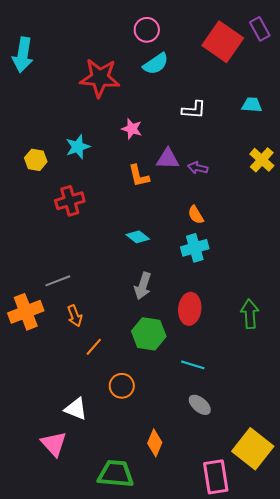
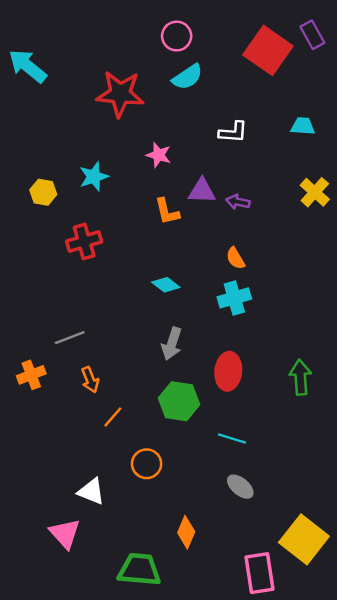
cyan arrow: (23, 55) -> (28, 66), turned 120
orange cross: (26, 312) -> (31, 375), size x0.7

